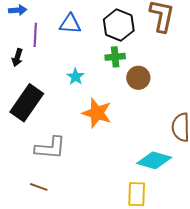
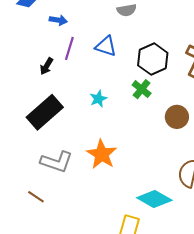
green cross: (115, 57) -> (142, 89), turned 30
brown circle: (138, 78) -> (177, 117), moved
orange star: (97, 113) -> (102, 154), moved

